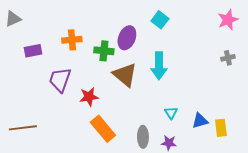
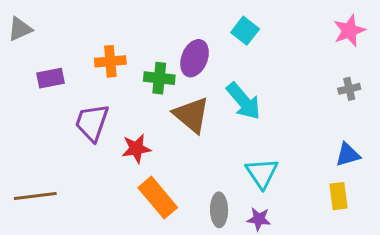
cyan arrow: (159, 66) -> (244, 101), turned -40
cyan triangle: (171, 113) -> (262, 173), size x1.6
blue triangle: (200, 121) -> (348, 155), moved

